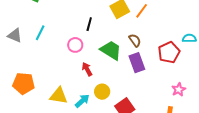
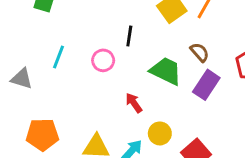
gray triangle: (15, 35) -> (22, 79), moved
pink circle: (75, 45) -> (103, 60), moved
purple rectangle: (137, 63) -> (206, 85), turned 60

